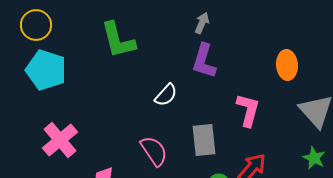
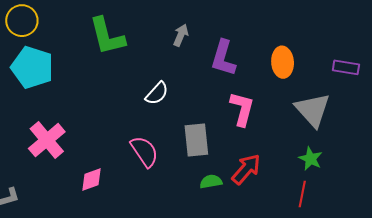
gray arrow: (202, 23) -> (181, 35), moved
purple L-shape: (204, 61) -> (223, 58), moved

